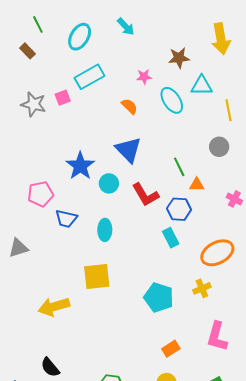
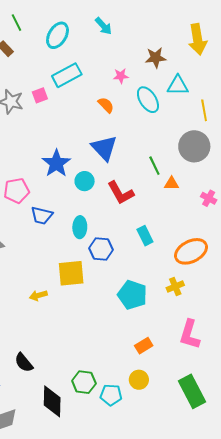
gray circle: (219, 147) -> (194, 146), size x1.6
blue hexagon: (179, 209) -> (101, 249), moved
yellow arrow: (54, 307) -> (38, 295), moved, size x0.6

